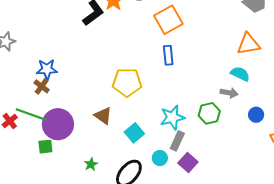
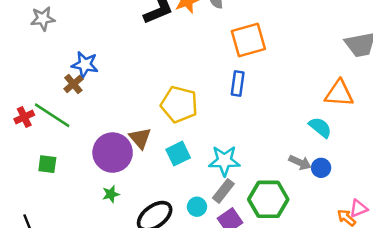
gray arrow: (229, 93) -> (300, 163), moved
green hexagon: (209, 113) -> (268, 199), moved, size x1.4
blue circle: (256, 115) -> (321, 168), moved
purple circle: (58, 124) -> (113, 153), moved
cyan square: (134, 133) -> (178, 154), moved
green square: (45, 147) -> (47, 164), moved

